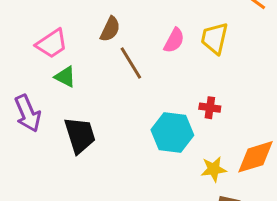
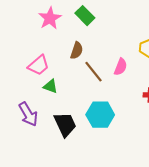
pink semicircle: (174, 40) -> (121, 67), moved
cyan hexagon: (172, 132) -> (100, 115), moved

